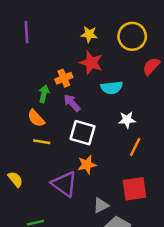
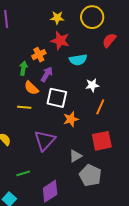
purple arrow: (72, 103) -> (47, 74), turned 77
orange semicircle: (36, 118) -> (31, 88), moved
orange star: (87, 165) -> (71, 119), moved
purple triangle: (64, 184) -> (45, 140), turned 40

